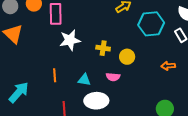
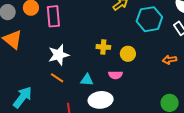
white star: (70, 40) -> (59, 55), moved
orange line: (55, 75) -> (57, 78), turned -48

